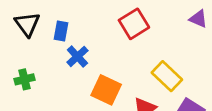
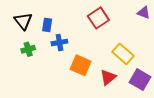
blue cross: (77, 56) -> (59, 42), turned 35
green cross: (24, 79) -> (28, 49), moved

